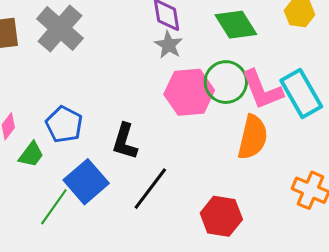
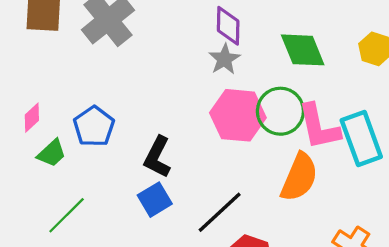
blue square: (86, 182) -> (155, 200), moved, size x0.7
black line: (150, 189) -> (220, 212), moved

